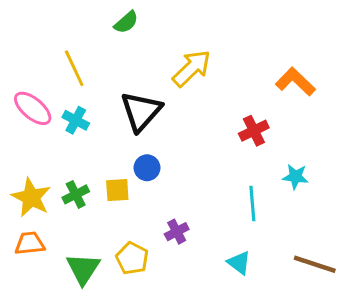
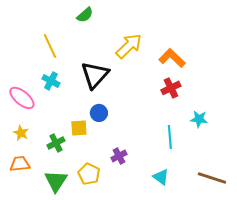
orange L-shape: (295, 82) -> (172, 58), moved
pink ellipse: (33, 108) -> (22, 98), moved
green cross: (76, 194) -> (56, 143), moved
yellow star: (31, 197) -> (21, 133), size x0.6

